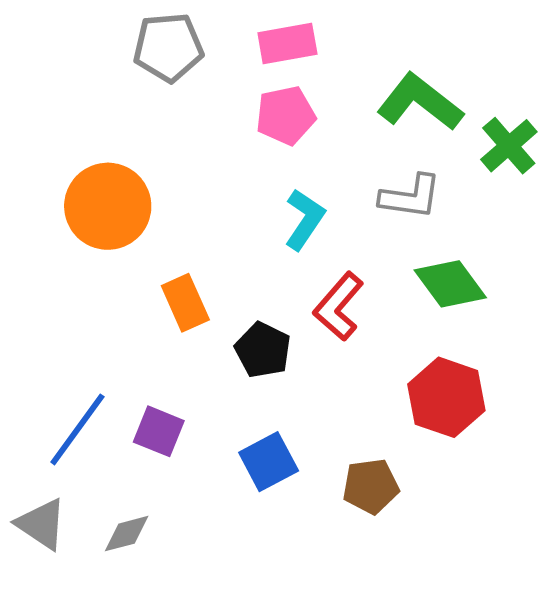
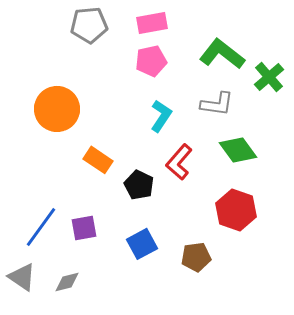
orange rectangle: (185, 303) -> (98, 160), turned -32
purple square: (159, 431) -> (84, 228), turned -32

